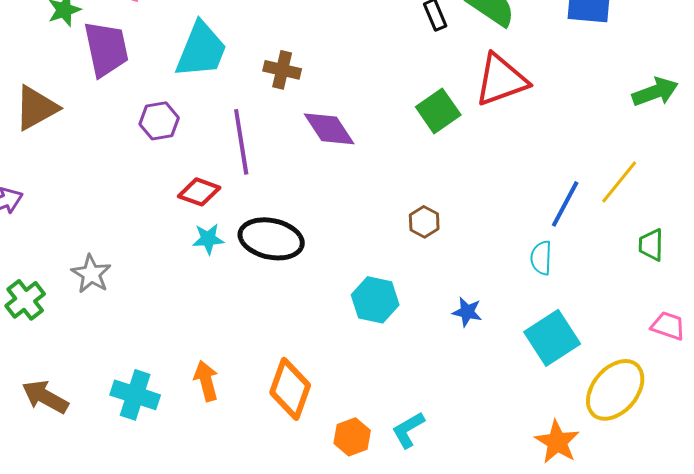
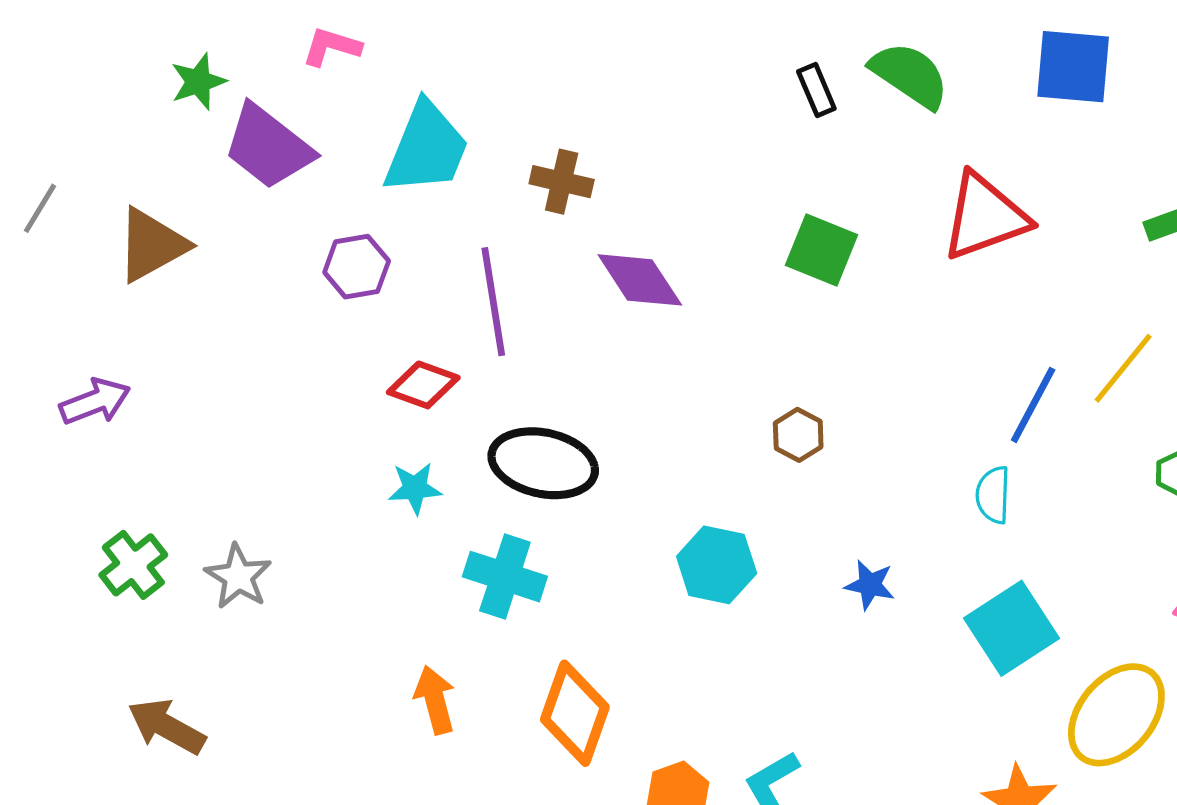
purple trapezoid: (106, 49) -> (268, 147), turned 140
red triangle: (501, 80) -> (985, 217), moved
green square: (438, 111) -> (821, 250), turned -33
cyan star: (208, 239) -> (415, 488), moved
gray star: (91, 274) -> (238, 577), moved
cyan cross: (135, 395) -> (505, 577), moved

